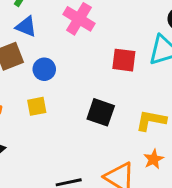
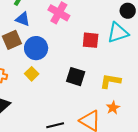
blue circle: (44, 69) -> (36, 48), size x1.5
yellow square: (37, 106) -> (32, 74), turned -32

